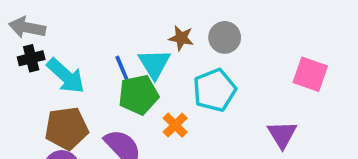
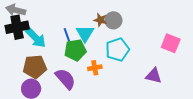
gray circle: (225, 37) -> (113, 20), moved
black cross: (31, 58) -> (17, 27), size x1.6
orange cross: (175, 125) -> (95, 68), turned 32
purple triangle: (282, 134) -> (154, 76), turned -48

